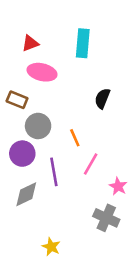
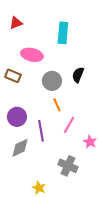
red triangle: (30, 43) -> (16, 23), moved
gray circle: (38, 126) -> (52, 81), moved
gray cross: (106, 218) -> (68, 166), moved

